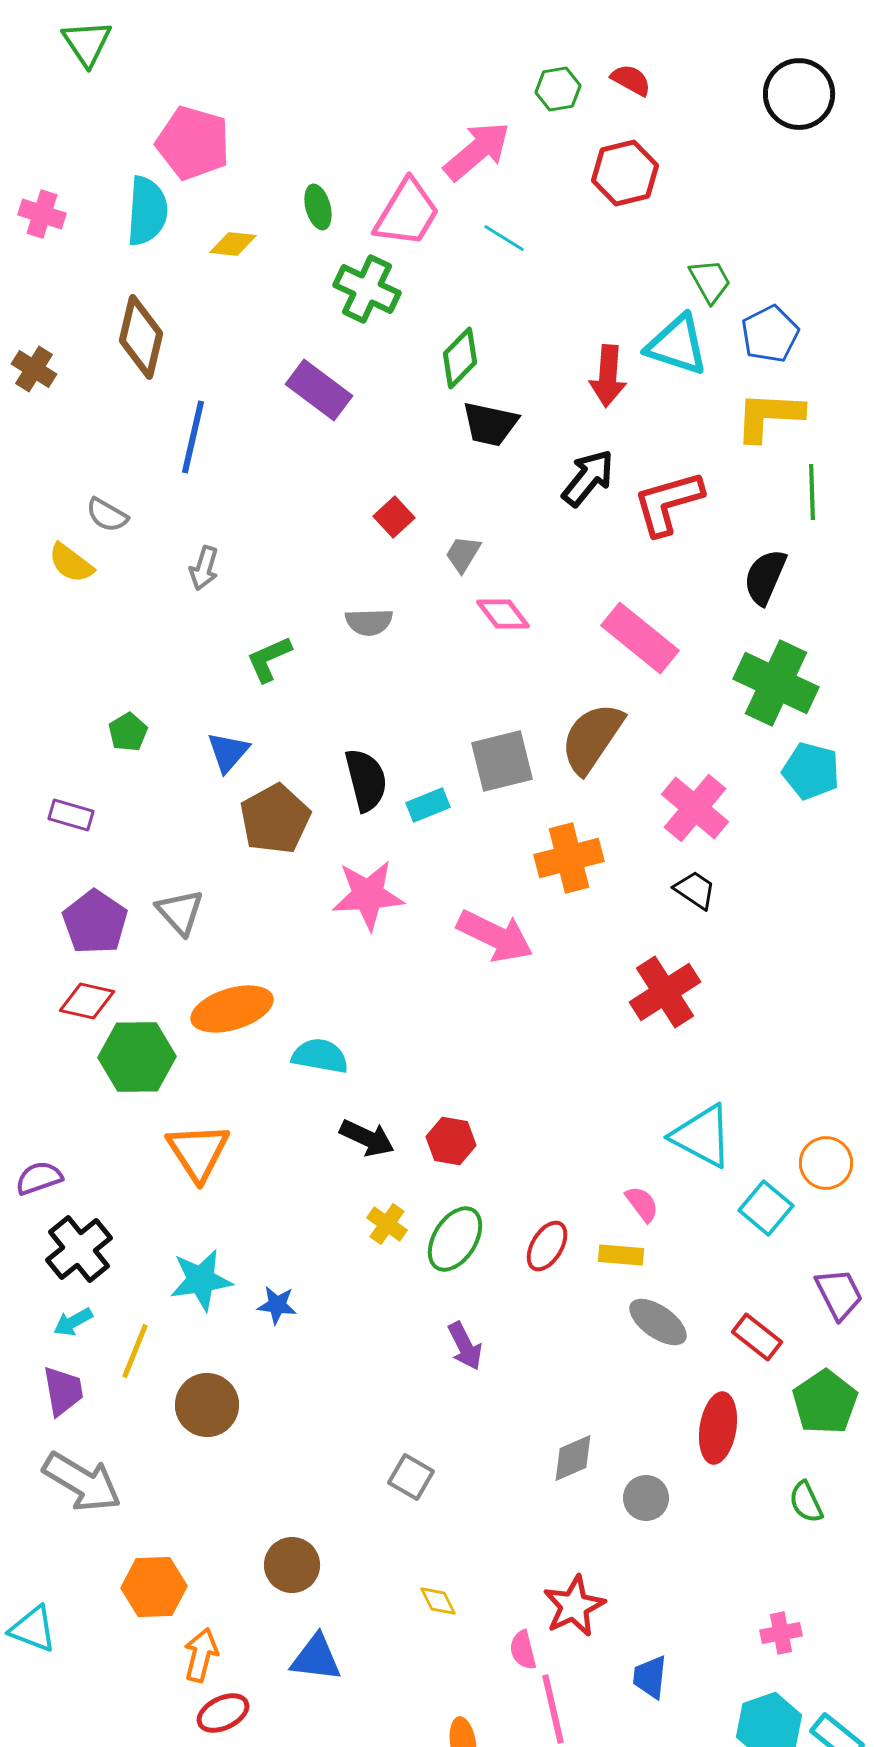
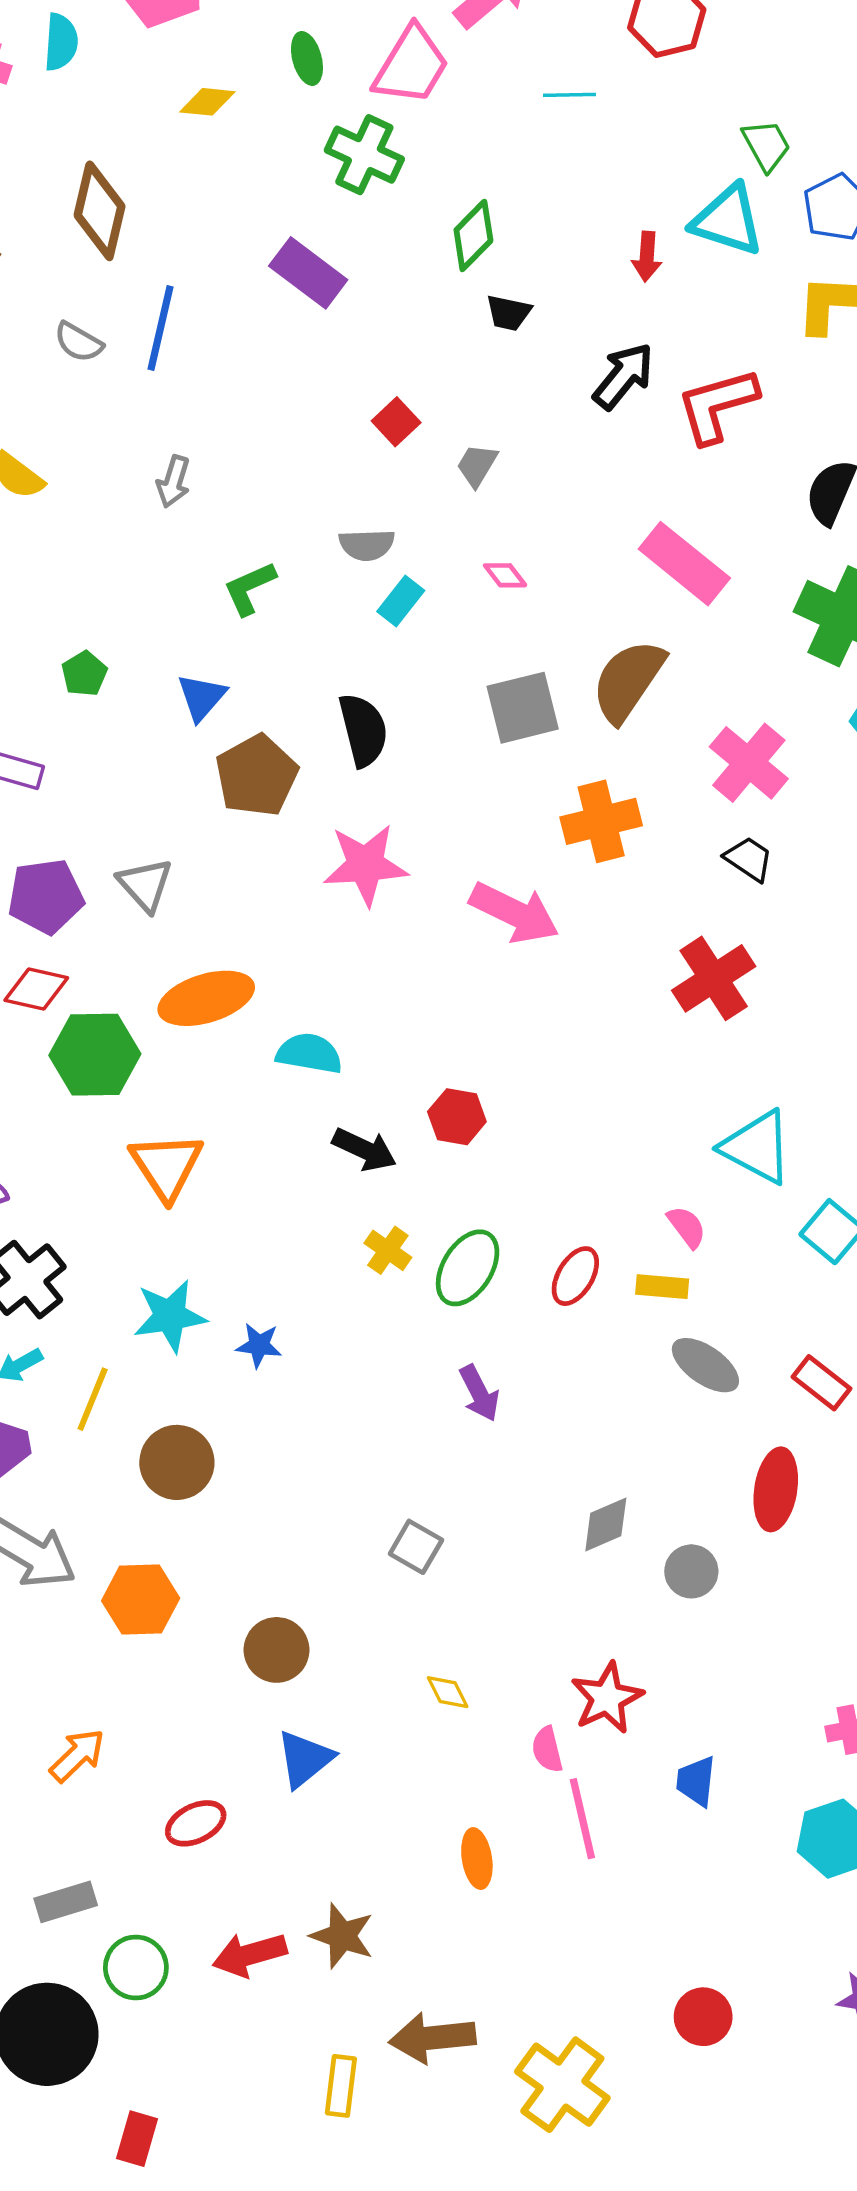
cyan semicircle: (147, 211) -> (61, 42), moved, size x0.7
cyan line: (504, 238) -> (569, 95), moved, turned -33
red arrow: (608, 376) -> (647, 257), size x0.7
black trapezoid: (490, 424) -> (509, 313), size x0.7
gray semicircle: (107, 515) -> (78, 342), moved
pink diamond: (503, 614) -> (505, 575), moved, size x0.7
cyan rectangle: (428, 805) -> (401, 601), moved, turned -30
purple pentagon: (95, 922) -> (46, 896), turned 30
red hexagon: (451, 1141) -> (457, 1117), moved
orange hexagon: (154, 1587) -> (141, 1600), moved
orange arrow: (201, 1655) -> (77, 1755), moved, turned 32
blue triangle: (316, 1658) -> (305, 1759), turned -46

